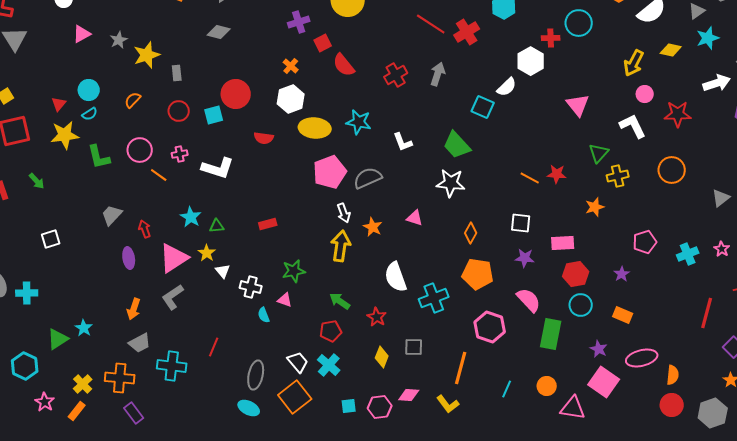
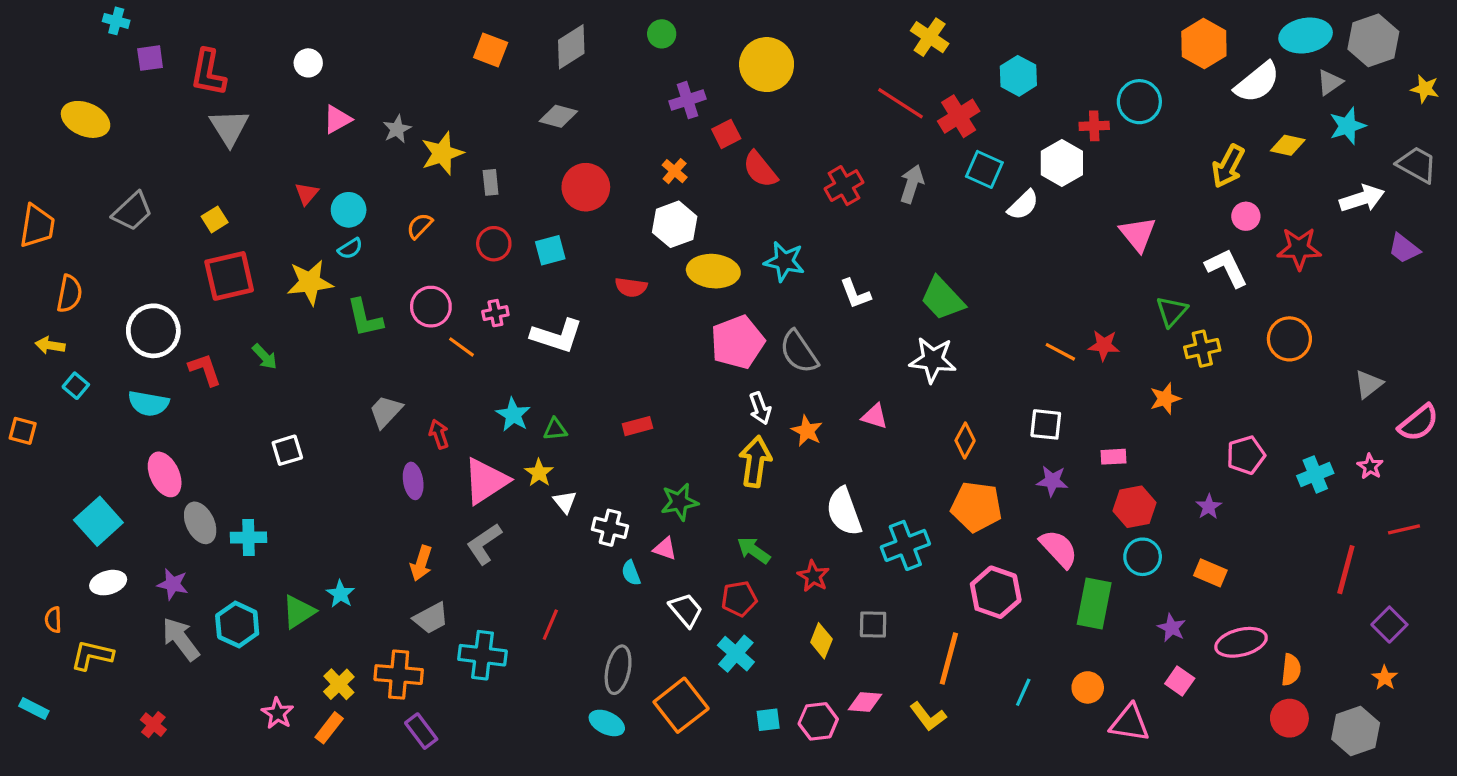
red circle: (236, 94) -> (586, 187), moved
red triangle: (59, 104) -> (307, 194), moved
cyan square: (483, 107) -> (984, 169), moved
gray semicircle: (368, 178) -> (799, 352), turned -100
pink rectangle: (563, 243) -> (1114, 457), size x0.7
white trapezoid: (298, 362) -> (686, 610), moved
cyan hexagon: (25, 366) -> (237, 625), moved
pink square: (604, 382) -> (1180, 681), size x0.6

